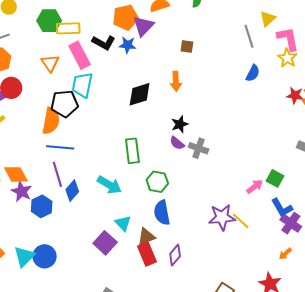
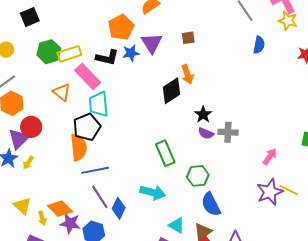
purple triangle: (143, 26) -> (152, 43), moved
black diamond: (140, 94) -> (172, 91), moved
pink arrow: (255, 187) -> (270, 157), moved

